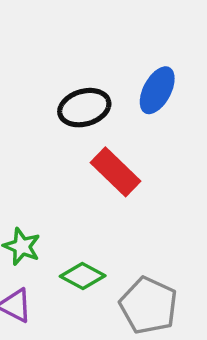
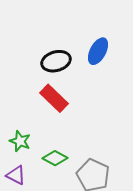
red rectangle: (116, 172) -> (54, 98), moved

